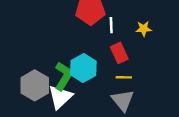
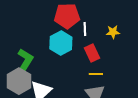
cyan hexagon: (83, 68) -> (61, 43), moved
green L-shape: (64, 76) -> (25, 61), moved

